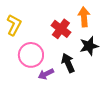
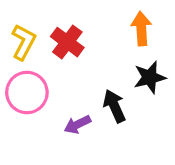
red cross: (61, 29) -> (67, 42), moved
pink circle: (31, 55) -> (27, 93), moved

